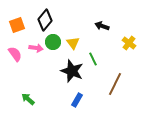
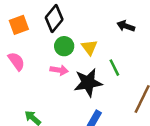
pink arrow: (36, 48) -> (59, 70), moved
black star: (72, 71) -> (88, 83), turned -30

